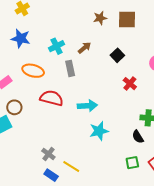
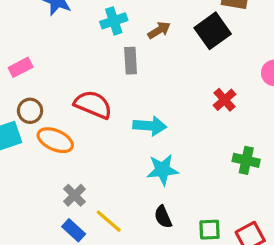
black square: (117, 55) -> (213, 31), moved, size x1.5
orange ellipse: (33, 71) -> (55, 140), moved
black semicircle: (138, 137) -> (163, 217), moved

